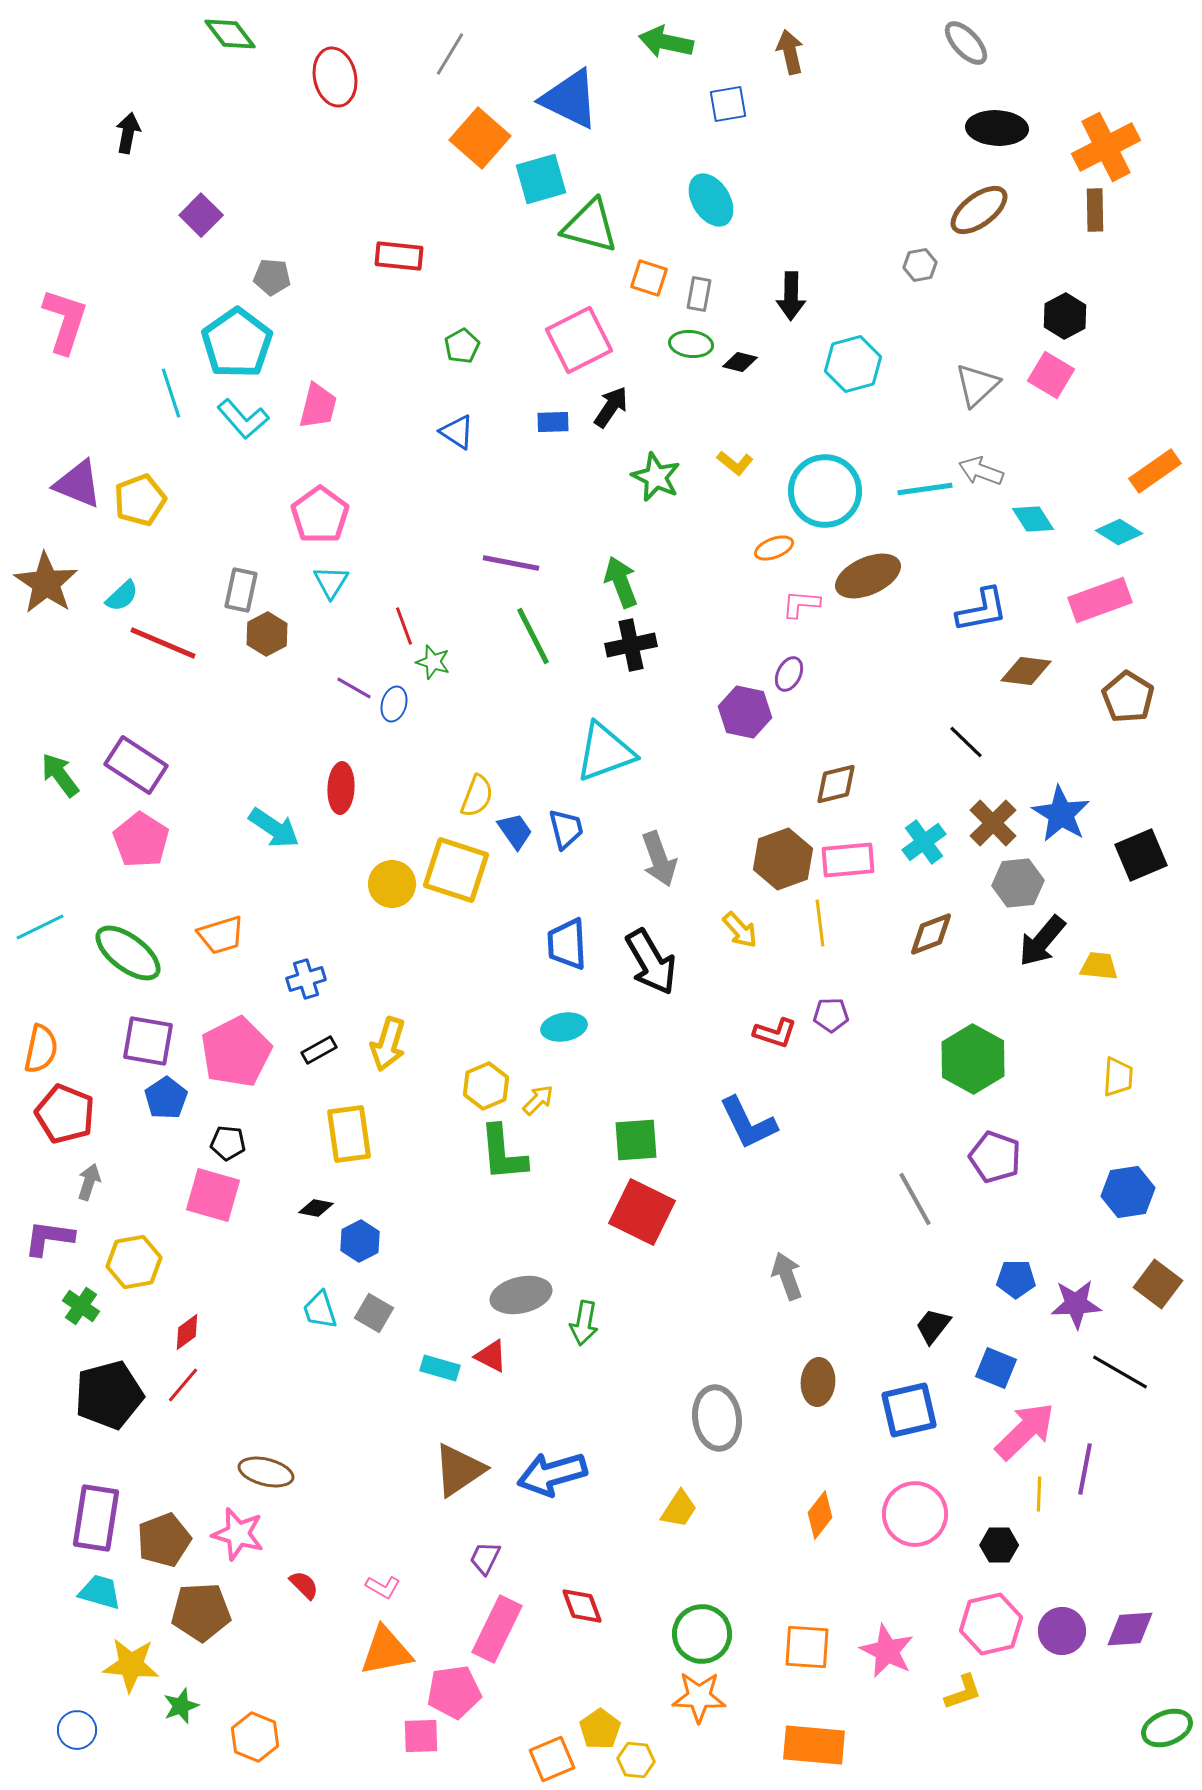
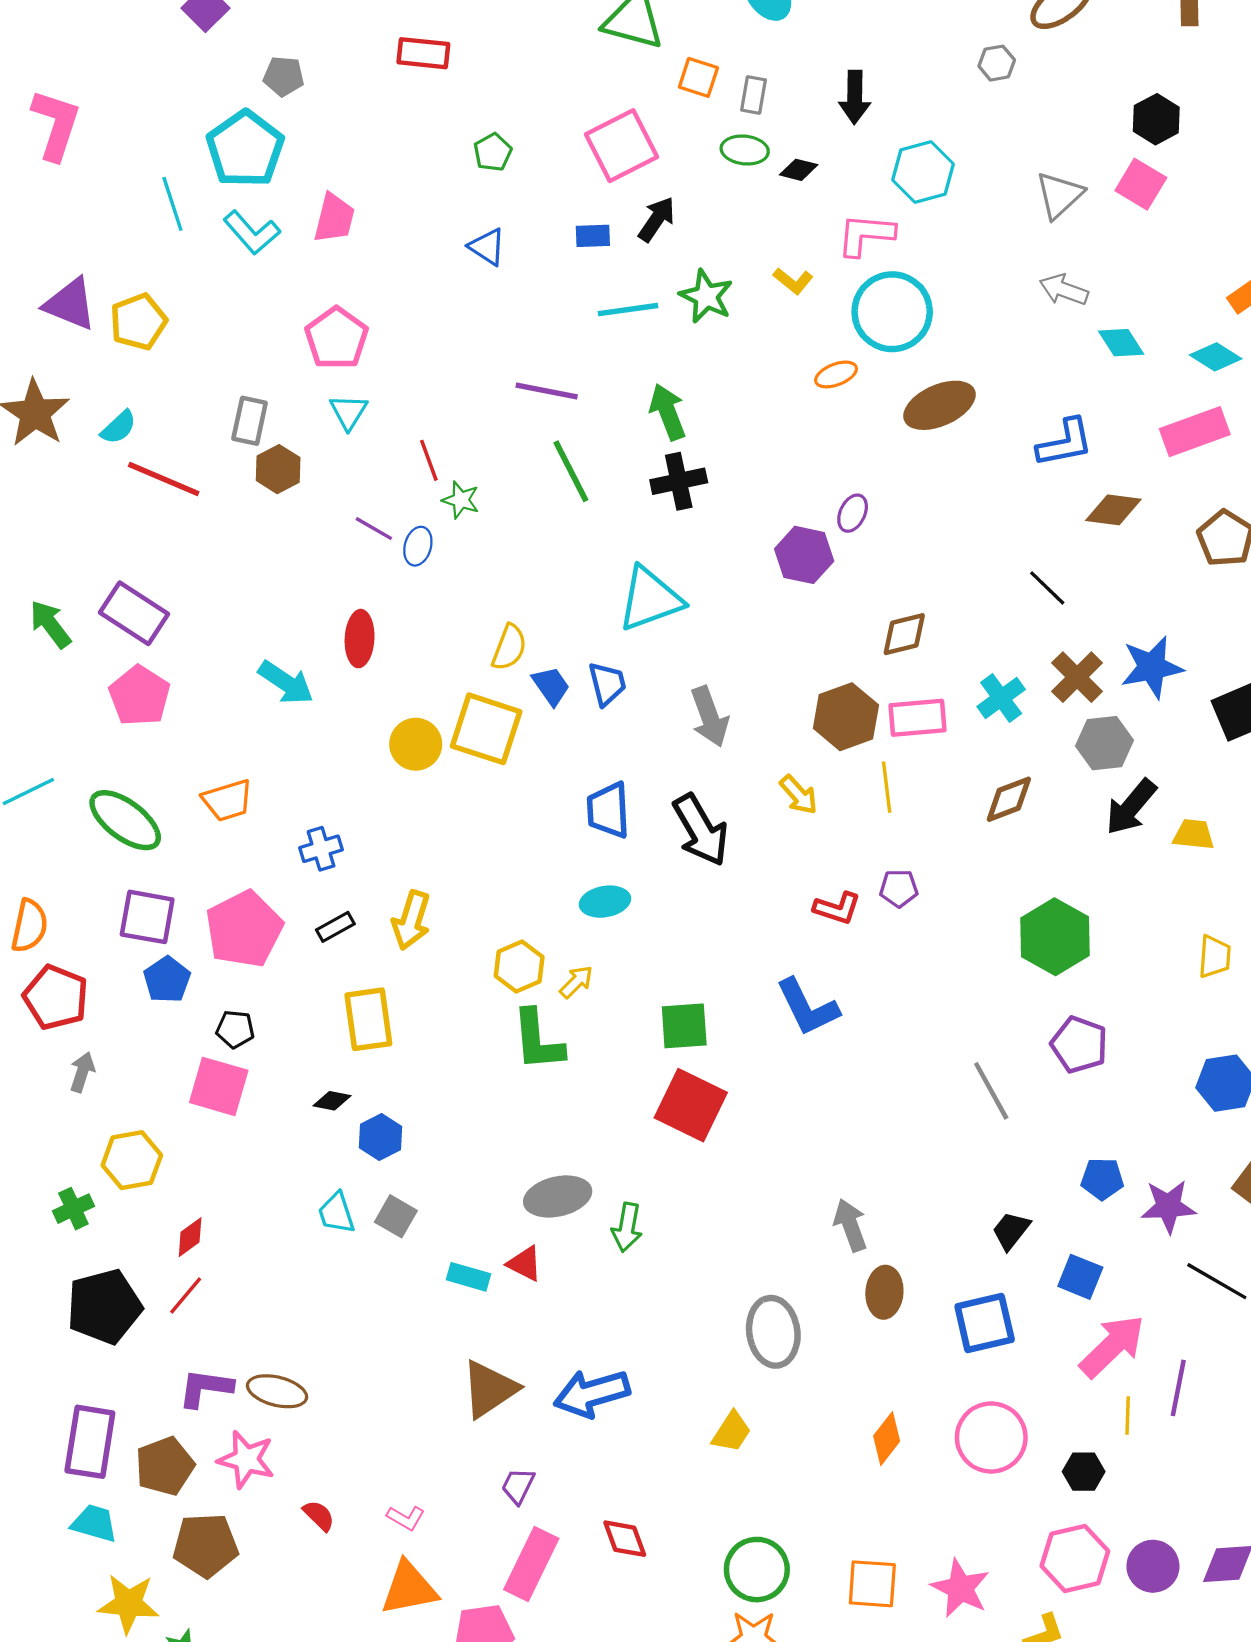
cyan line: (925, 489) -> (628, 310), moved
pink L-shape: (801, 604) -> (866, 235), moved, size x1.4
blue star: (1061, 814) -> (1152, 667), turned 30
purple L-shape: (49, 1238) -> (205, 1388), moved
gray arrow: (787, 1276) -> (850, 1225), moved
green cross: (81, 1306) -> (73, 1209), turned 30

